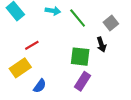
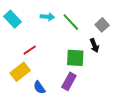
purple rectangle: (83, 81) -> (69, 81), moved
blue semicircle: (40, 86) -> (39, 87), turned 112

